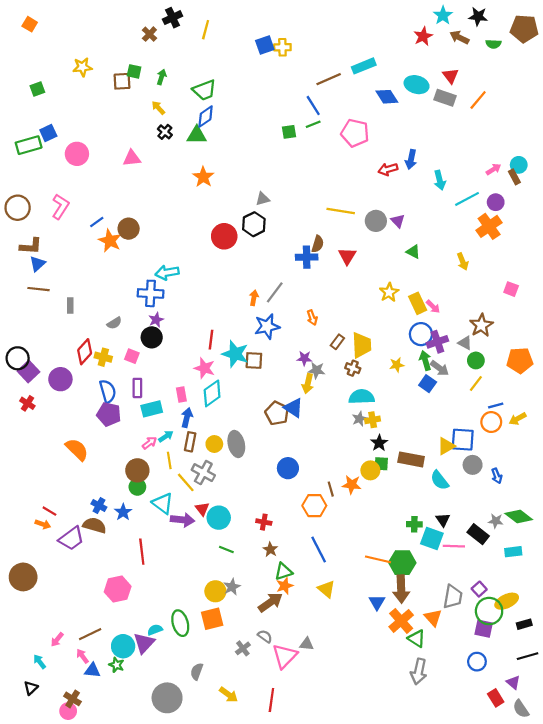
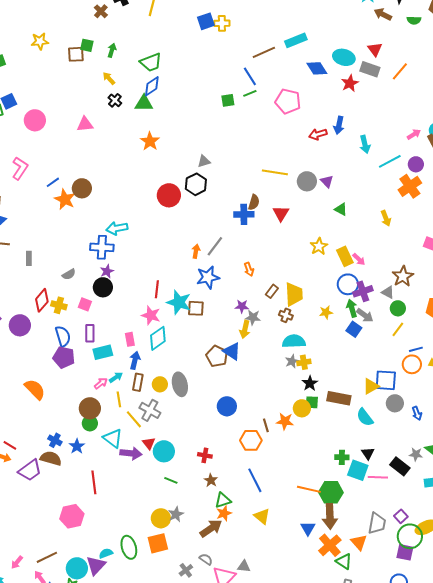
red star: (423, 36) -> (350, 83), moved

